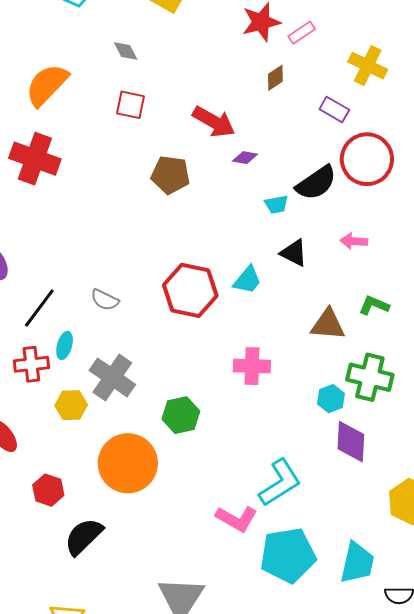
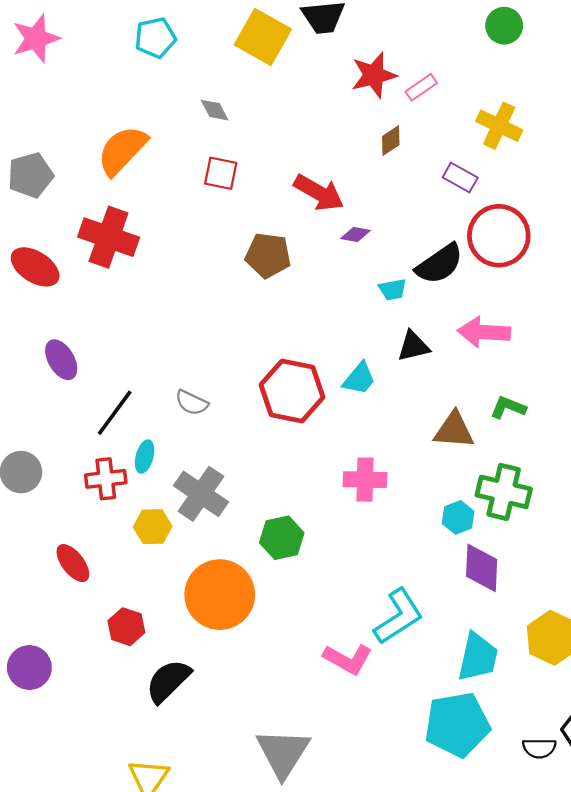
pink arrow: (354, 241) -> (484, 332), size x1.6
black triangle: (294, 253) -> (413, 346), turned -40
cyan pentagon: (288, 555) -> (457, 724), moved
cyan trapezoid: (357, 563) -> (478, 657), moved

